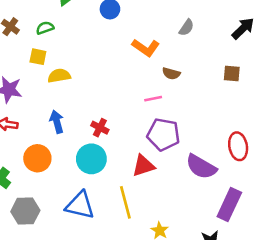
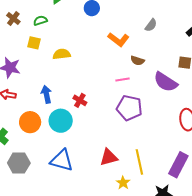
yellow semicircle: (59, 76) -> (62, 54), moved
cyan circle: (91, 159) -> (61, 121), moved
red triangle: (143, 166) -> (109, 157), moved
purple semicircle: (201, 167) -> (166, 82), moved
yellow line: (125, 202) -> (139, 162), moved

